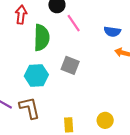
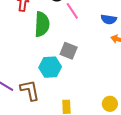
cyan hexagon: (36, 75) -> (50, 67), moved
yellow circle: (105, 120) -> (110, 104), moved

